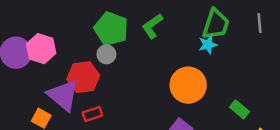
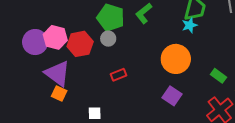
red hexagon: (83, 77) -> (80, 44), moved
purple triangle: (63, 95) -> (57, 73), moved
red rectangle: (92, 114) -> (118, 75), moved

